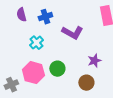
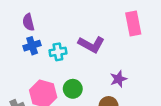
blue cross: (45, 17) -> (32, 46), moved
cyan cross: (36, 43) -> (58, 52), moved, turned 32

